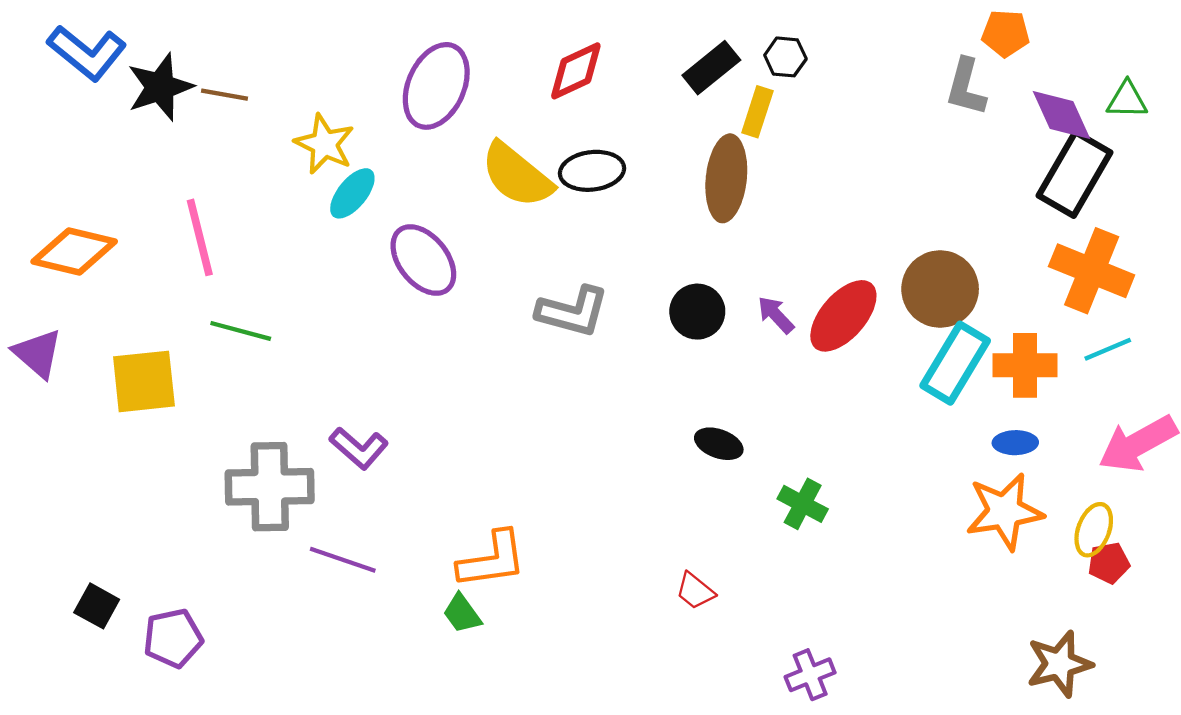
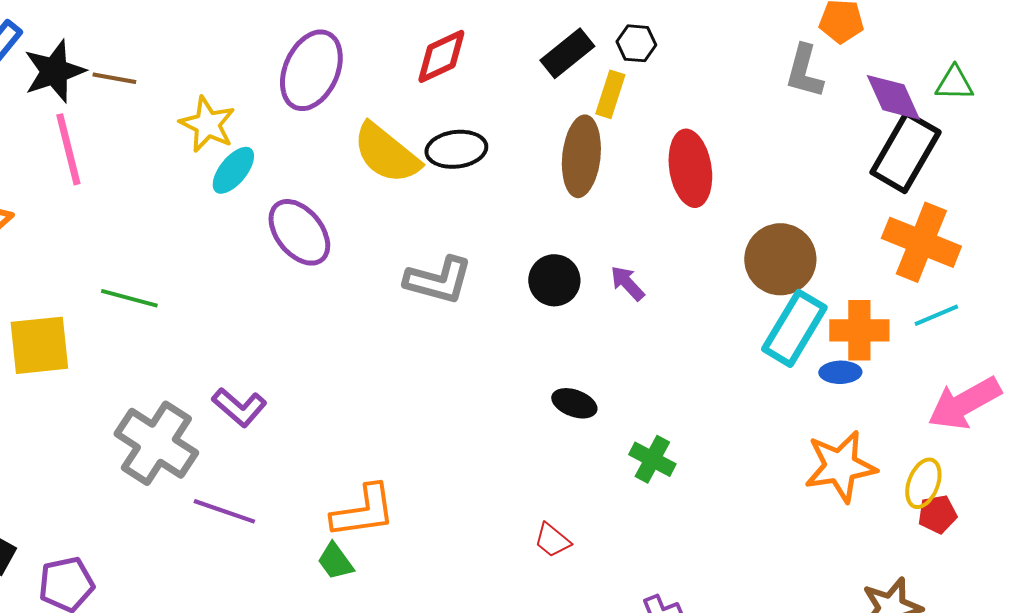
pink line: (200, 237) -> (68, 149), moved
red ellipse: (843, 316) -> (690, 168), moved, turned -50
blue ellipse: (1015, 443) -> (840, 372), moved
gray cross: (270, 487) -> (156, 443), turned 34

